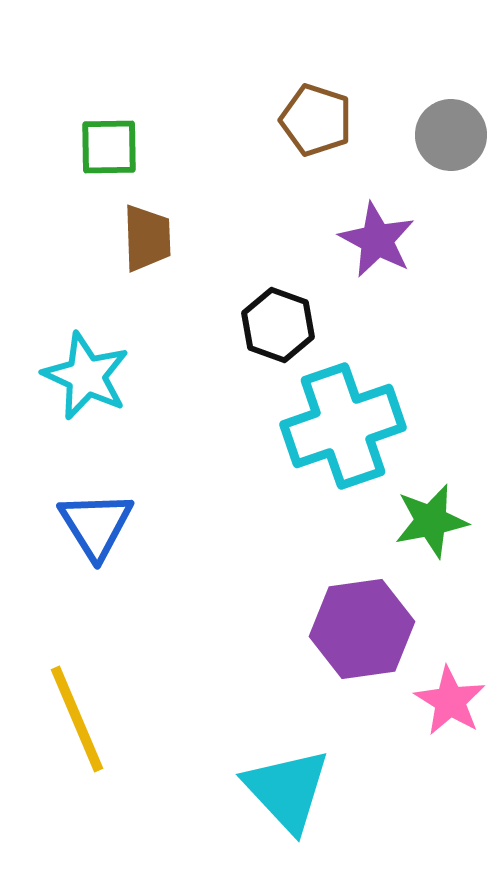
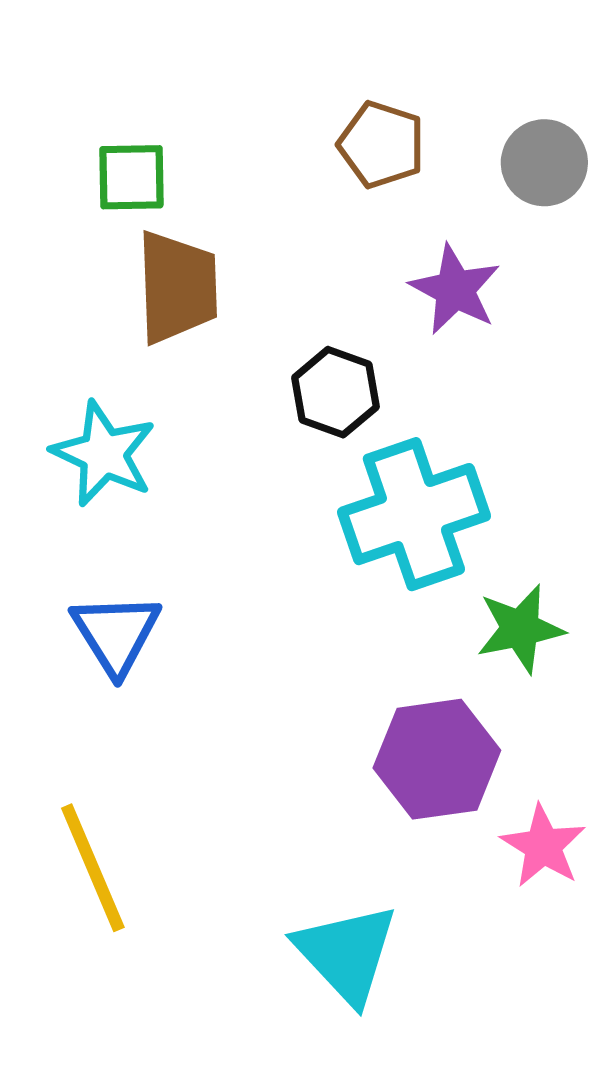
brown trapezoid: (147, 238) -> (177, 287), size x1.4

